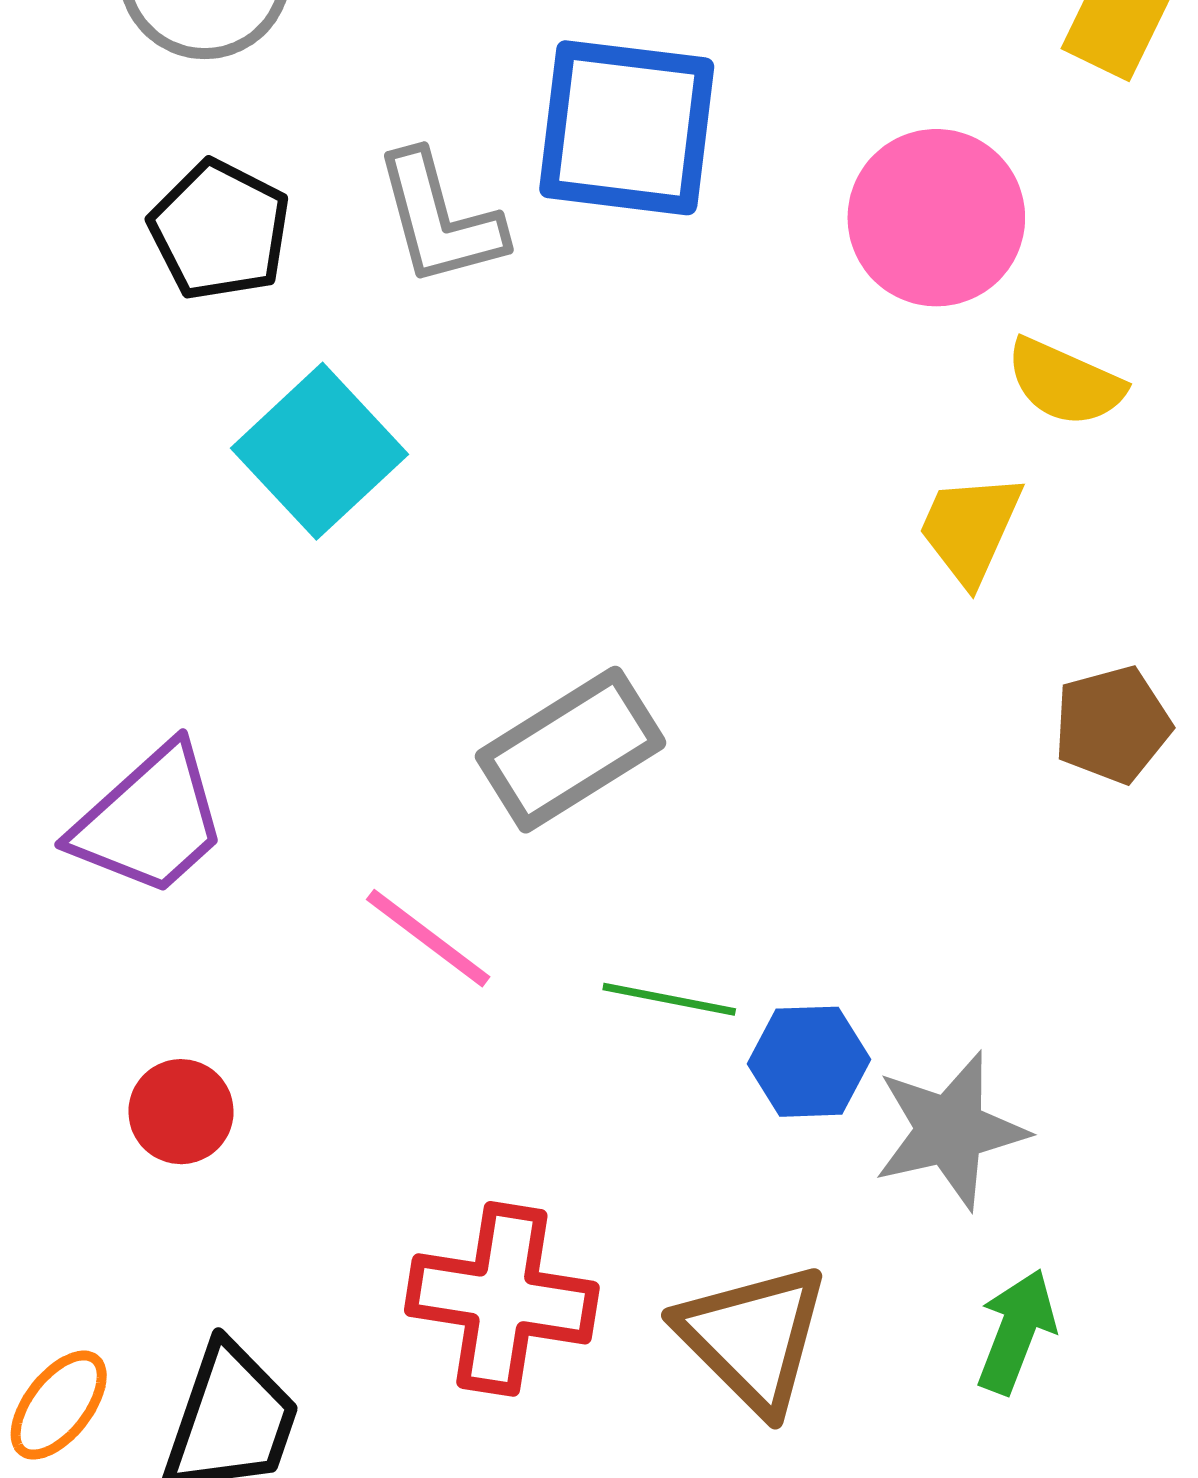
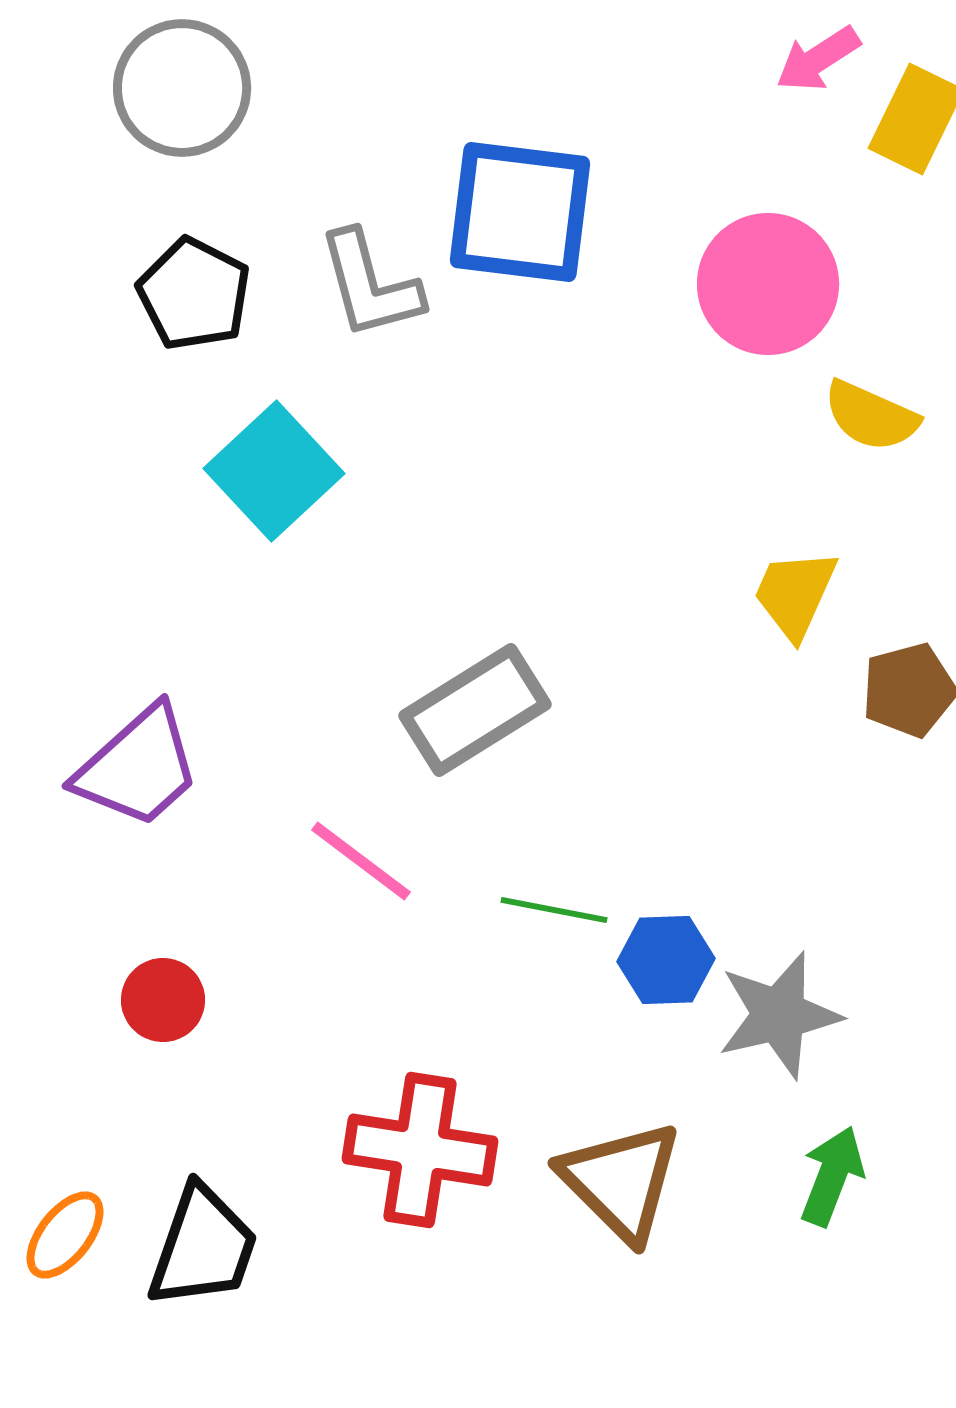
yellow trapezoid: (970, 529) -> (795, 594), moved

